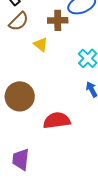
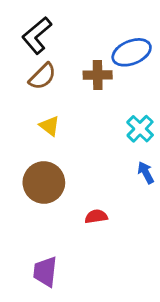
yellow triangle: (41, 44) -> (50, 126), moved
red semicircle: (57, 120) -> (96, 216), size x0.6

